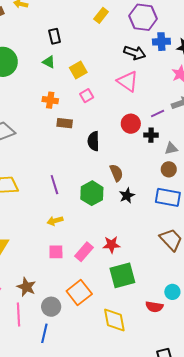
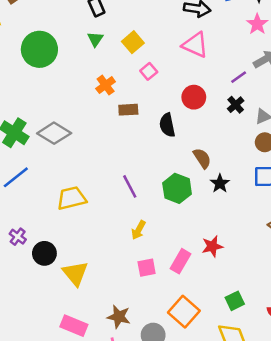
green triangle: (49, 62) -> (95, 39), turned 48
orange cross: (50, 100) -> (106, 85), turned -35
red circle: (131, 124) -> (194, 97), moved
black cross: (151, 135) -> (236, 105), turned -32
yellow arrow: (55, 221) -> (138, 230), turned -35
green square: (122, 275) -> (235, 301), moved, size x0.6

